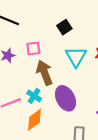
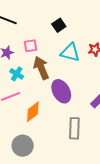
cyan triangle: (76, 57) -> (70, 52), turned -45
cyan cross: (34, 96) -> (17, 74), moved

